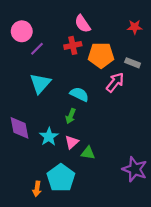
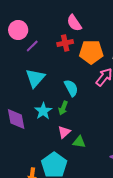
cyan semicircle: (79, 94) -> (71, 88), turned 36
cyan star: (49, 137) -> (43, 111), moved

